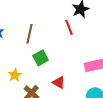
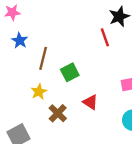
brown line: (29, 34) -> (43, 58), moved

